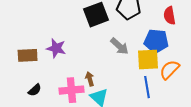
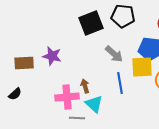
blue line: (147, 87) -> (120, 83), moved
black semicircle: (35, 90) -> (15, 94), moved

